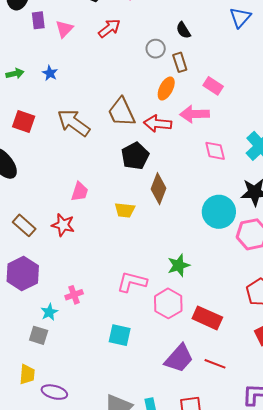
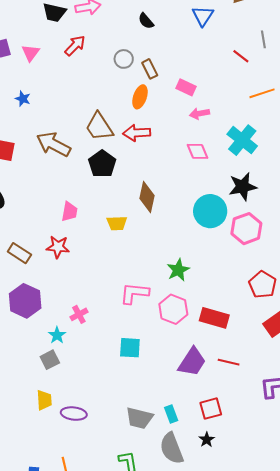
black semicircle: (183, 30) -> (146, 21), moved
pink arrow: (195, 114) -> (199, 114), moved, size x0.7
black pentagon: (135, 156) -> (102, 164), moved
gray square: (39, 335) -> (50, 360), turned -36

